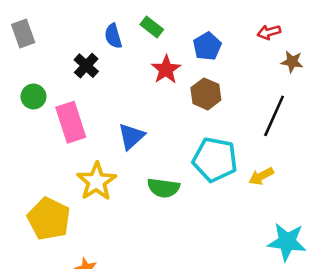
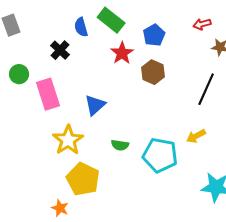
green rectangle: (152, 27) -> (111, 20), size x1.5
cyan pentagon: (215, 160) -> (160, 155), moved
green semicircle: (163, 188) -> (120, 145), size x0.7
yellow pentagon: (49, 219) -> (83, 179), moved

